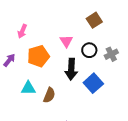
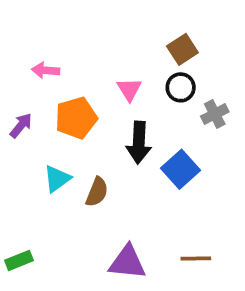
pink arrow: (22, 31) -> (46, 70), turned 72
black circle: (89, 50) -> (181, 87), moved
cyan triangle: (28, 88) -> (57, 179), turned -35

